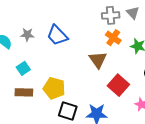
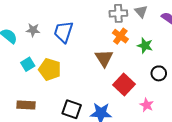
blue trapezoid: (57, 35) -> (63, 32), turned 60
yellow pentagon: (54, 88) -> (50, 69), moved
brown rectangle: (24, 92) -> (26, 105), moved

